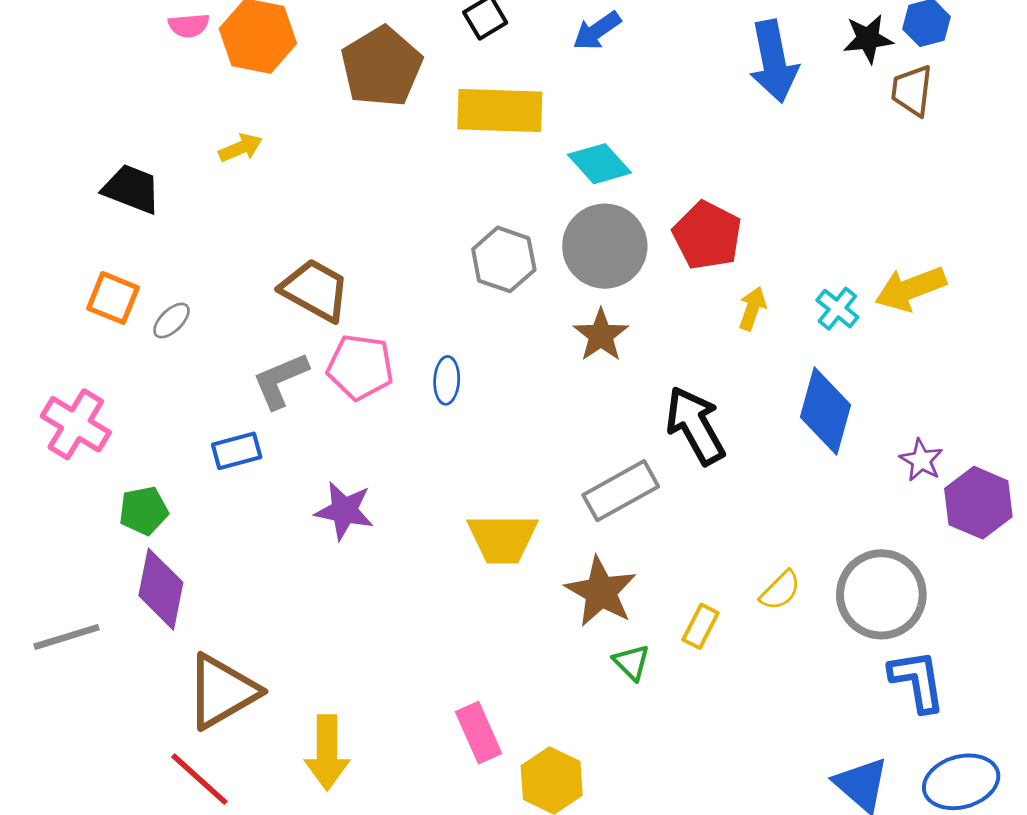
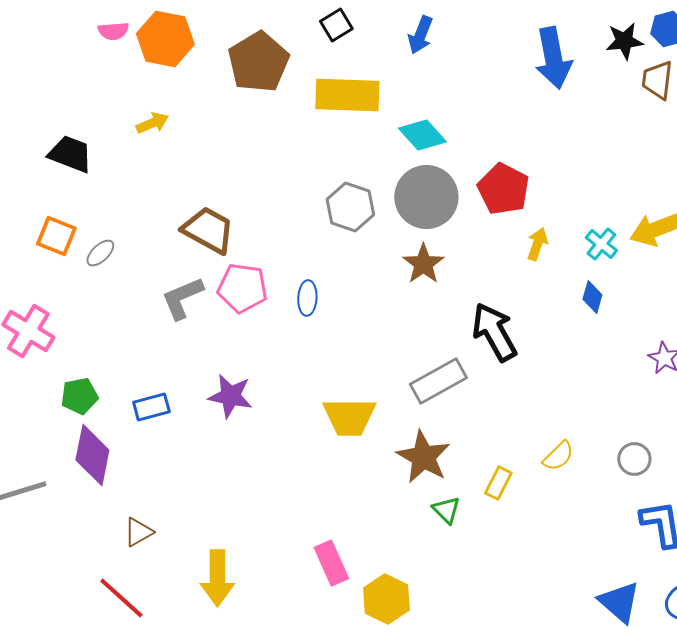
blue arrow: (597, 31) -> (420, 35), turned -33
blue diamond: (826, 411) -> (592, 297), moved, size x0.5
blue rectangle: (237, 451) -> (151, 407), moved
gray circle: (881, 594) -> (634, 459), size x0.5
brown triangle: (222, 691) -> (138, 532), size x0.5

